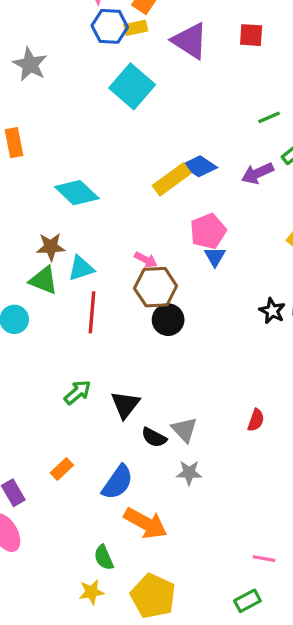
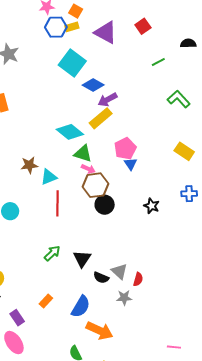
red square: (251, 35) -> (143, 26), turned -35
green line: (269, 117) -> (158, 62), moved
blue diamond: (199, 166) -> (93, 85), moved
purple arrow: (258, 173) -> (107, 100), moved
cyan diamond: (77, 193) -> (70, 132), moved
green triangle: (43, 280) -> (83, 154), moved
black star: (272, 311) -> (152, 206), moved
red semicircle: (256, 420) -> (138, 279), moved

